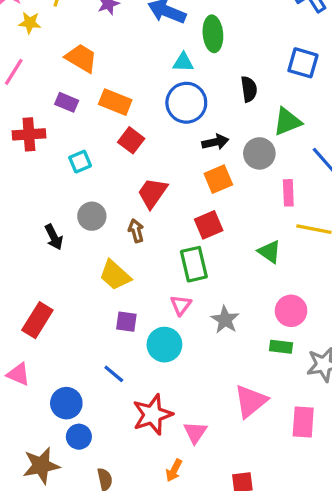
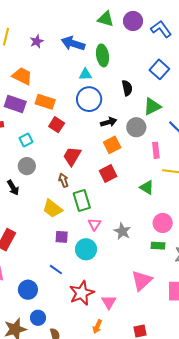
blue square: (303, 63) -> (159, 69), turned 30
purple rectangle: (67, 102) -> (15, 104), size x1.5
gray circle: (92, 216) -> (27, 166), moved
green rectangle: (194, 264) -> (82, 200), moved
blue circle: (79, 437) -> (38, 318), moved

